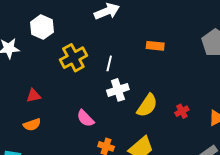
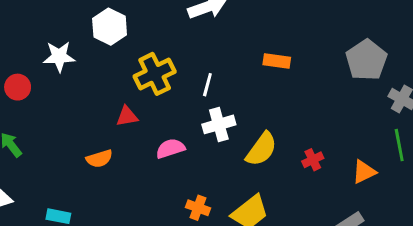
red triangle: (34, 96) -> (127, 116), moved
pink semicircle: (85, 118) -> (170, 149), moved, turned 114
orange semicircle: (32, 125) -> (99, 159), moved

